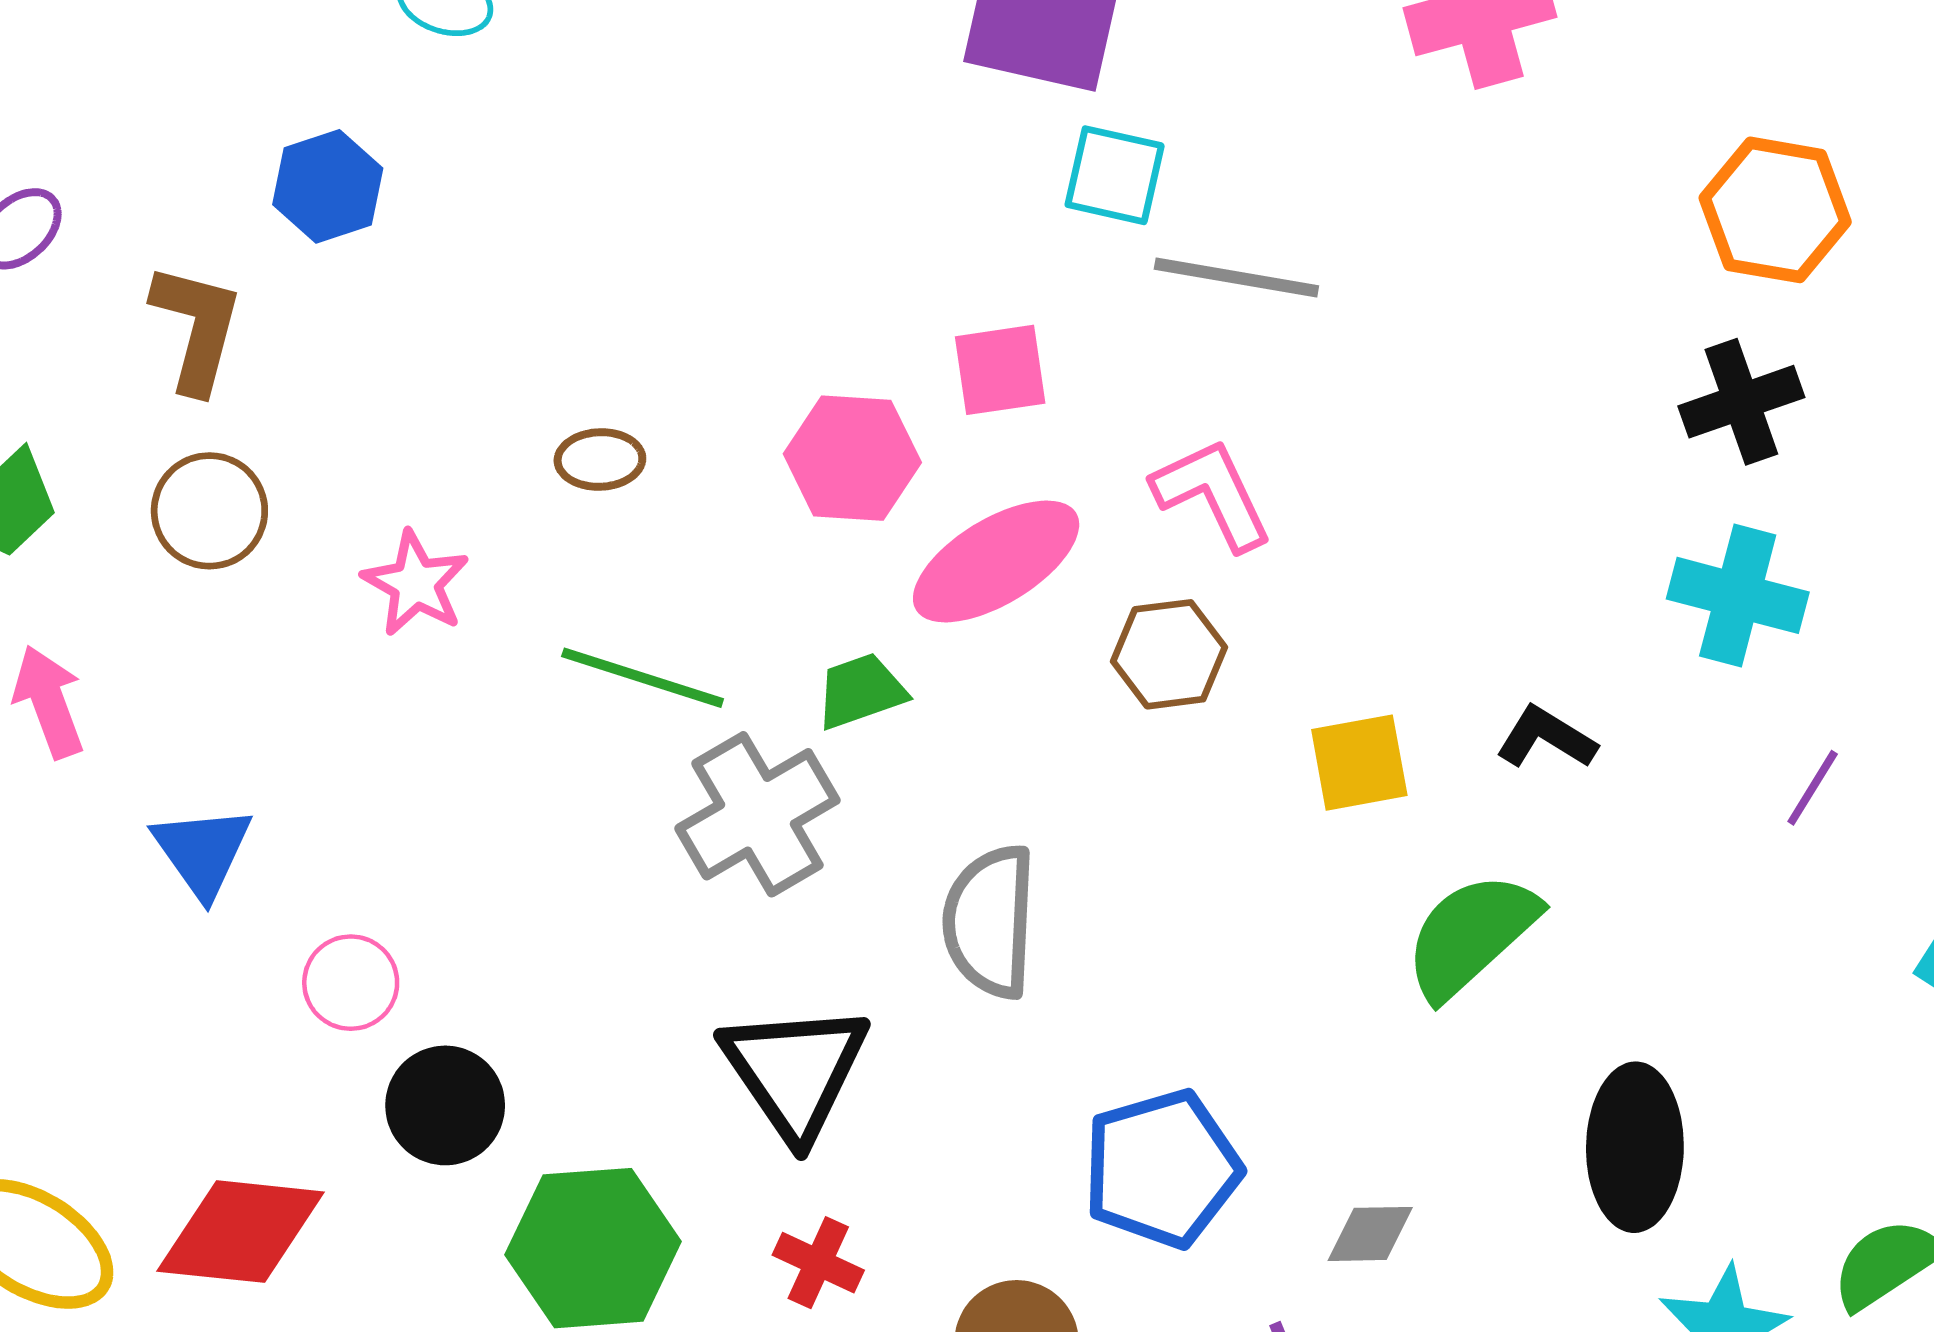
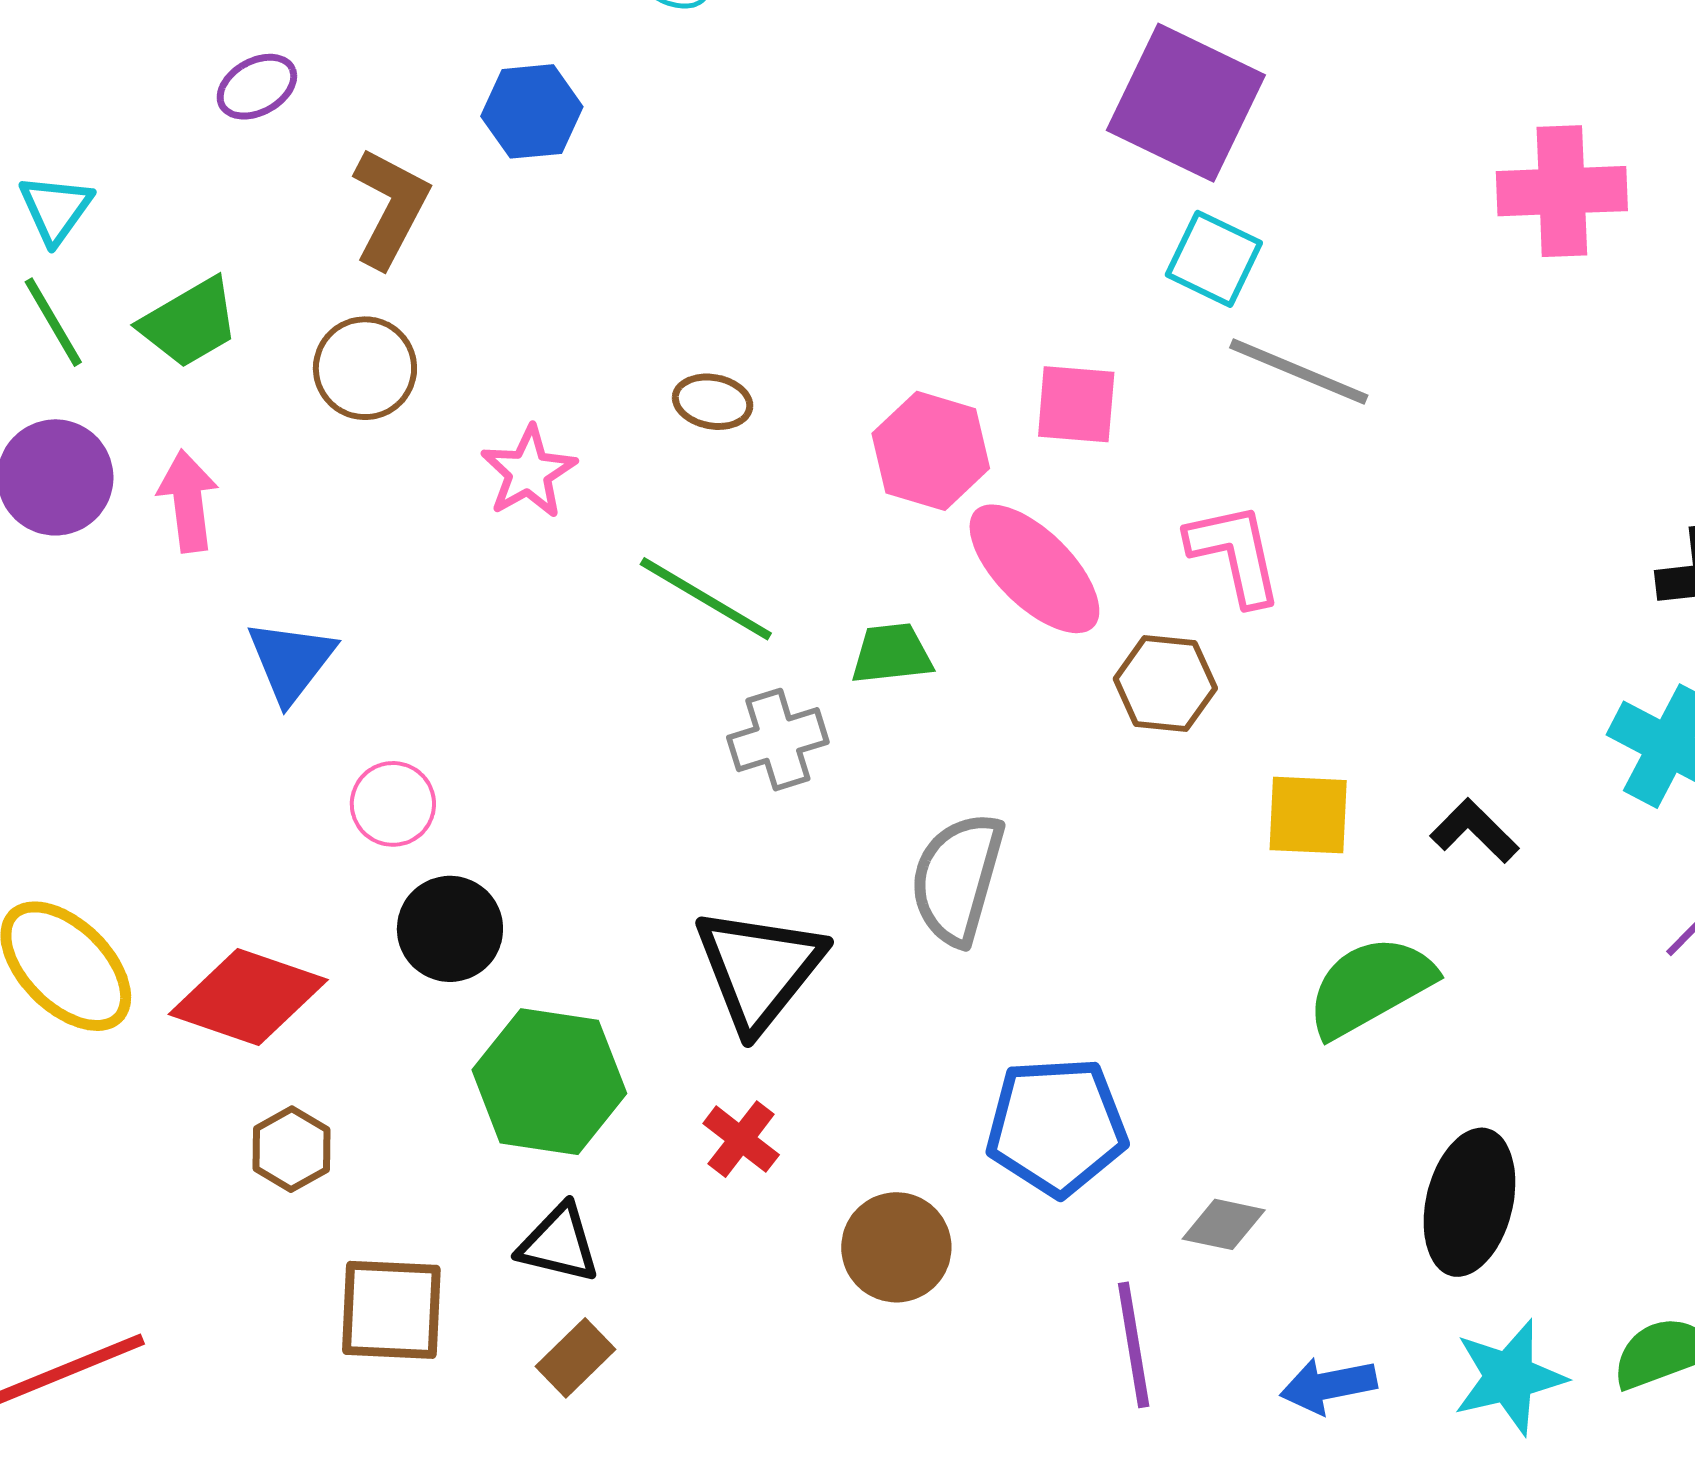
pink ellipse: (996, 561) -> (1034, 569), turned 63
gray cross: (757, 814) -> (778, 740), size x0.7

